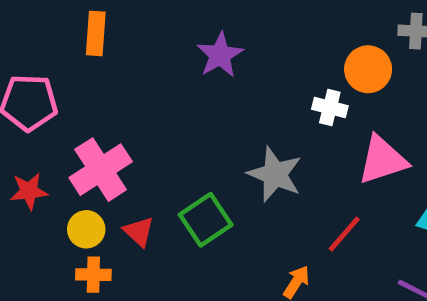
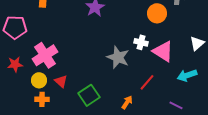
white cross: (330, 107) -> (141, 42), moved
pink triangle: (382, 160) -> (163, 51), turned 50
green square: (206, 220) -> (89, 95), moved

